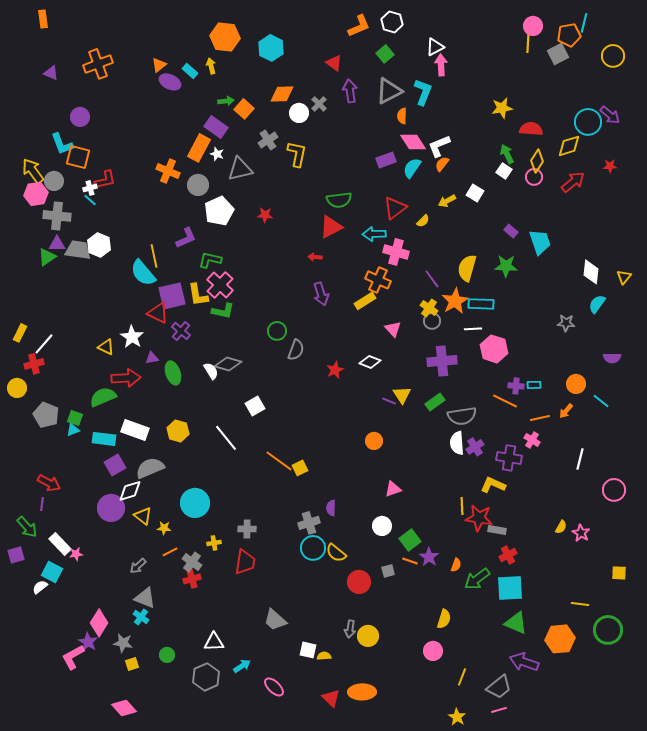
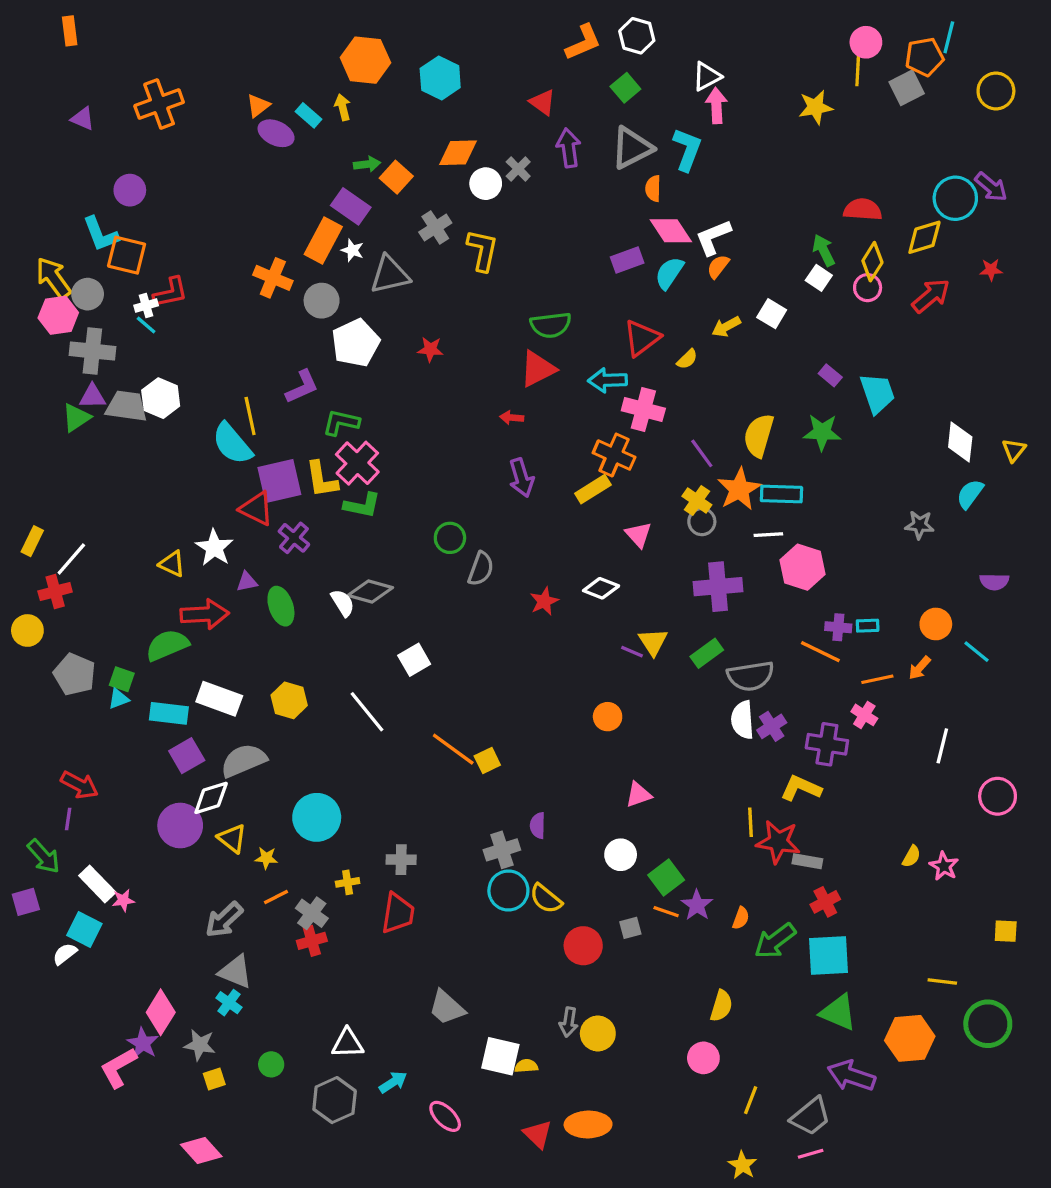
yellow star: (502, 108) -> (816, 107), moved
gray arrow: (138, 566) -> (224, 920), size x1.4
white square: (308, 650) -> (500, 1056), size x1.4

